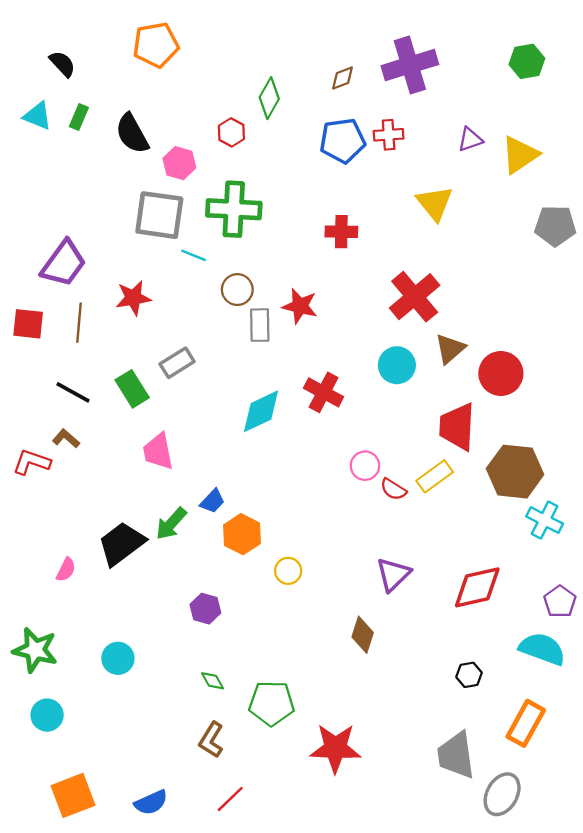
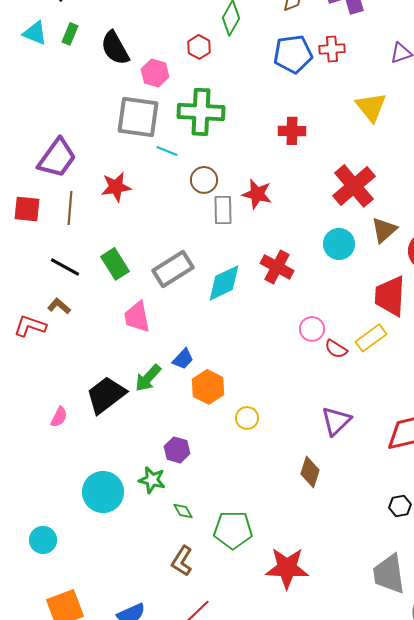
gray rectangle: (177, 363) -> (173, 269), moved, size x1.4
green star: (35, 650) -> (152, 480), moved, size x0.7
cyan circle: (118, 658) -> (103, 492), size x1.5

